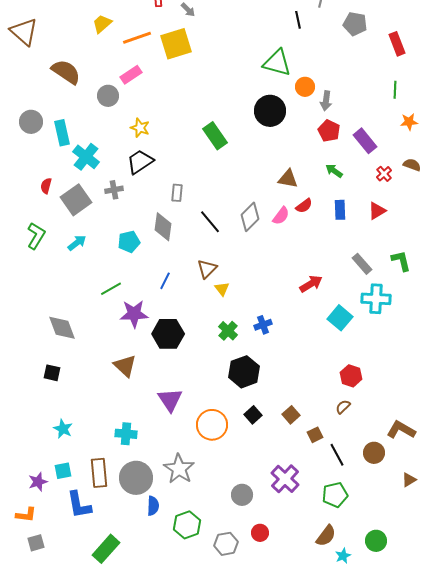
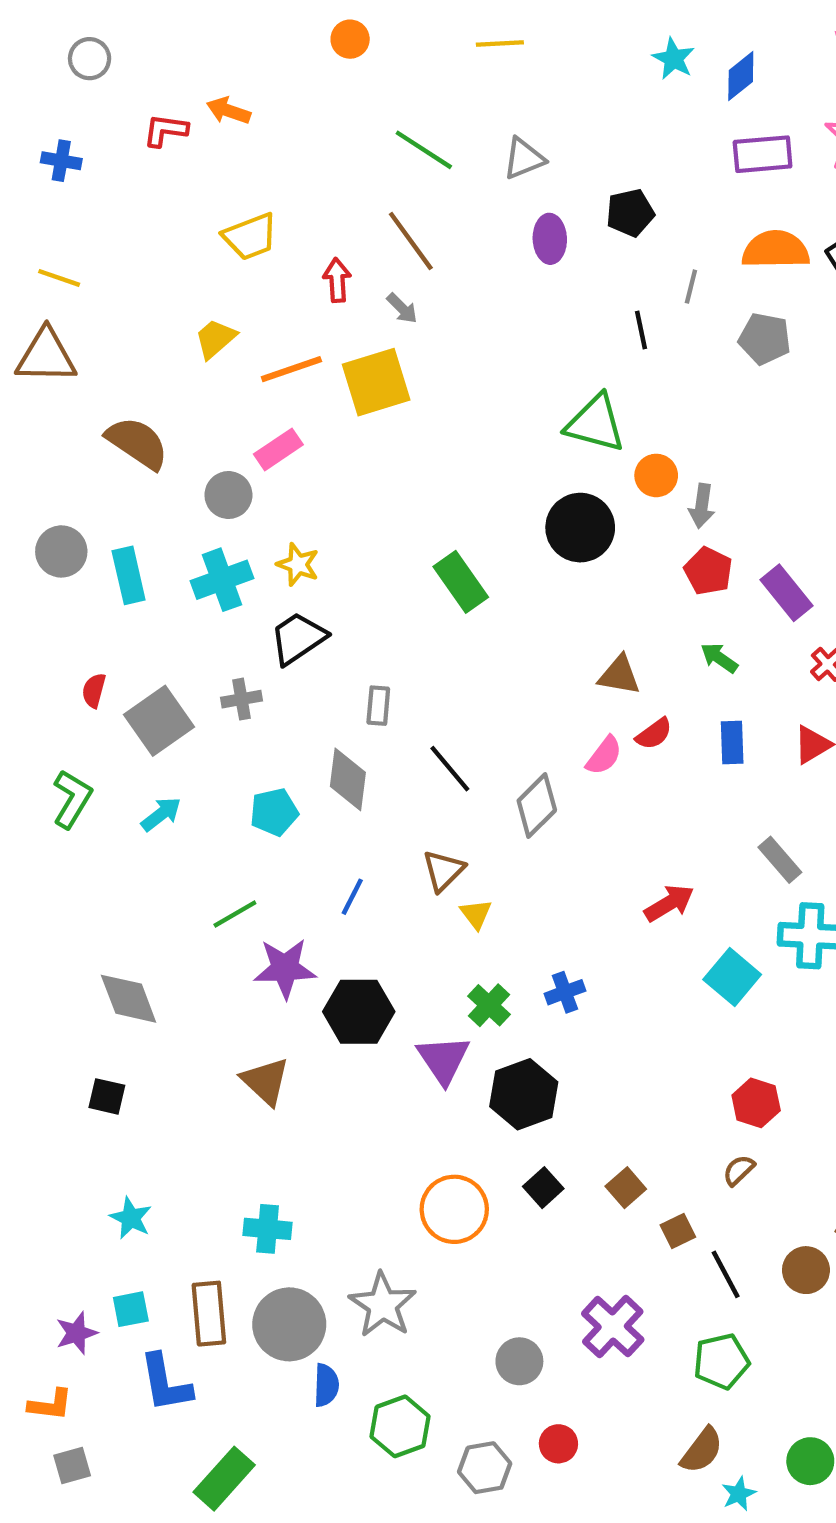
brown triangle: (24, 32) -> (46, 356), turned -40
cyan cross: (86, 157) -> (222, 580), moved, turned 32
gray diamond: (250, 217) -> (537, 805), moved
purple triangle: (170, 400) -> (443, 1060), moved

